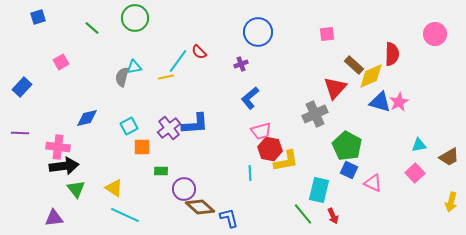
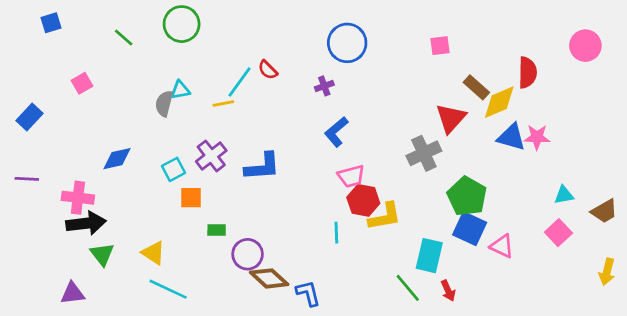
pink star: (399, 102) -> (537, 137), turned 30
purple cross: (169, 128) -> (211, 156), moved
blue square: (349, 170) -> (470, 229), size x1.4

